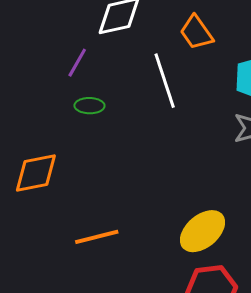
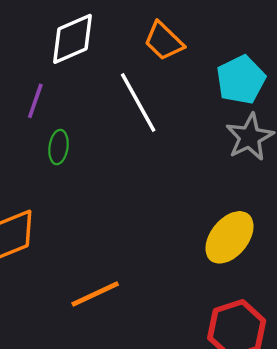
green ellipse: (89, 106) -> (59, 147), turned -72
yellow ellipse: (203, 231) -> (229, 237), moved

